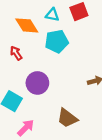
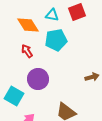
red arrow: (16, 53) -> (27, 51), moved

